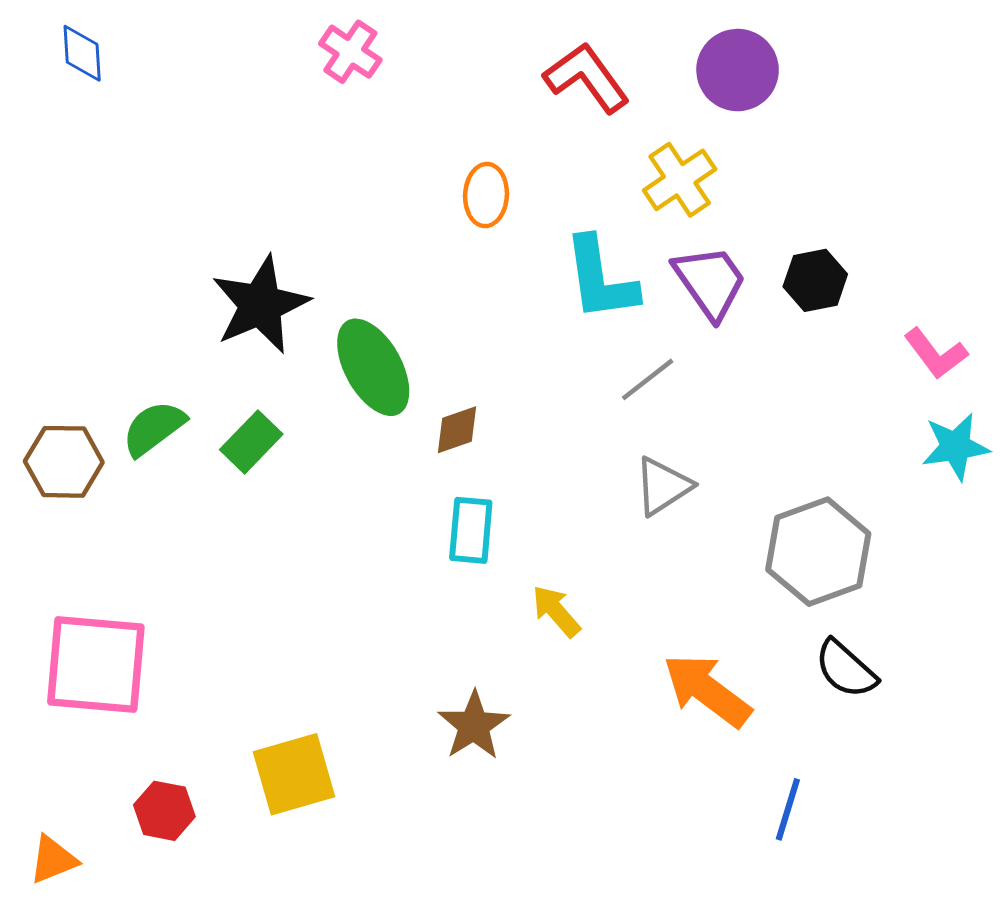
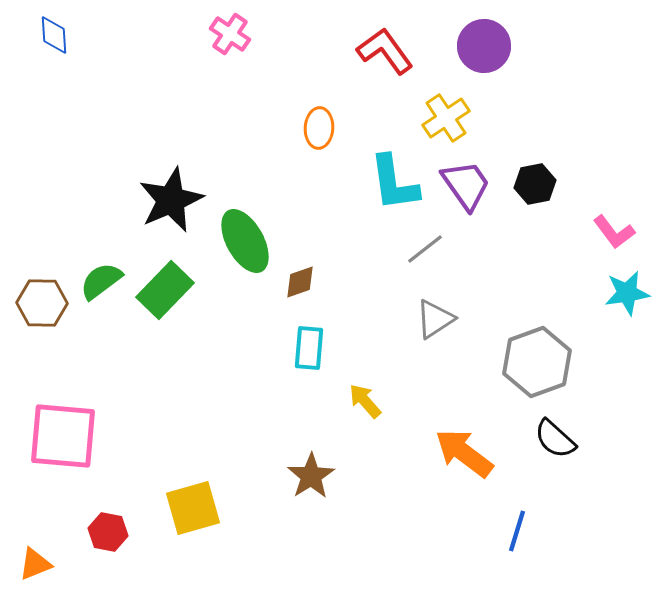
green rectangle: (251, 442) -> (165, 290), size x1.4

